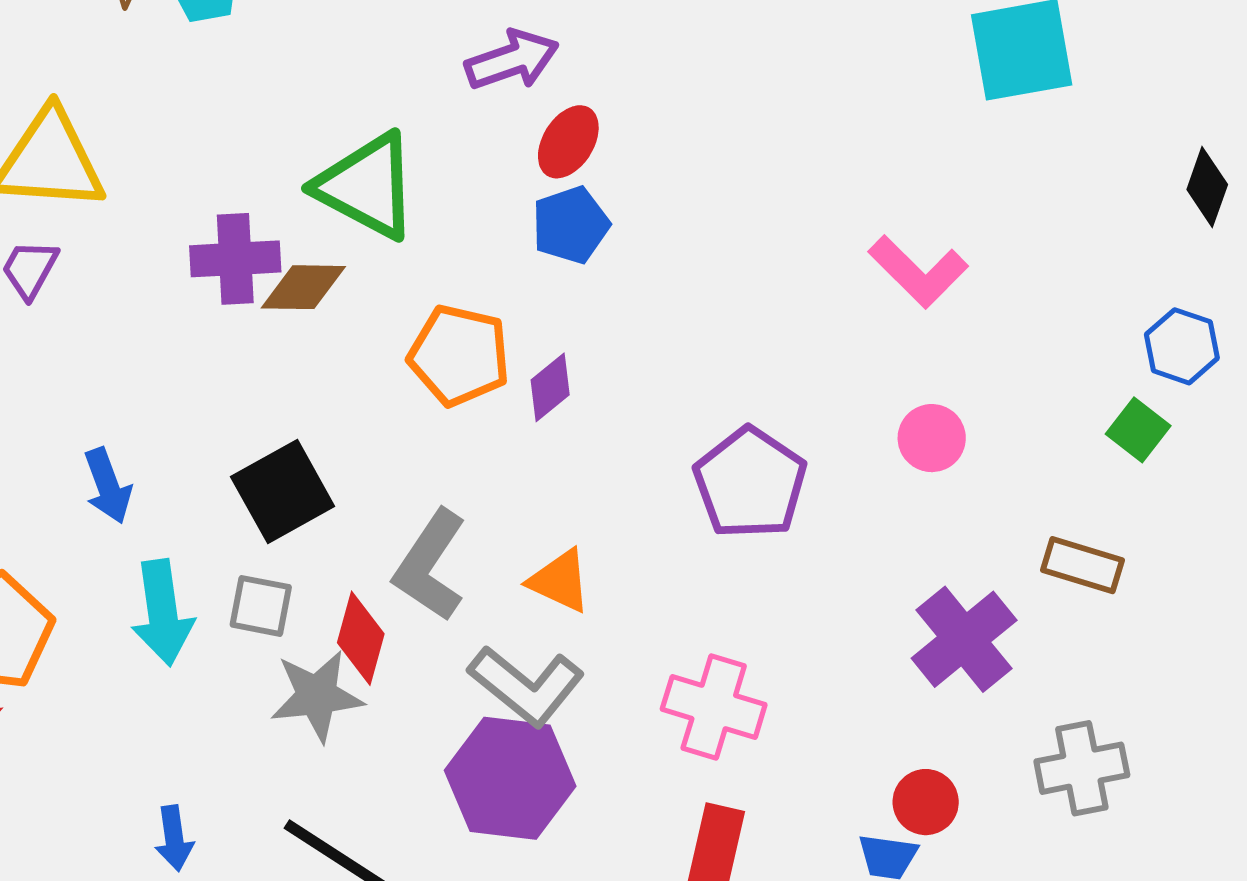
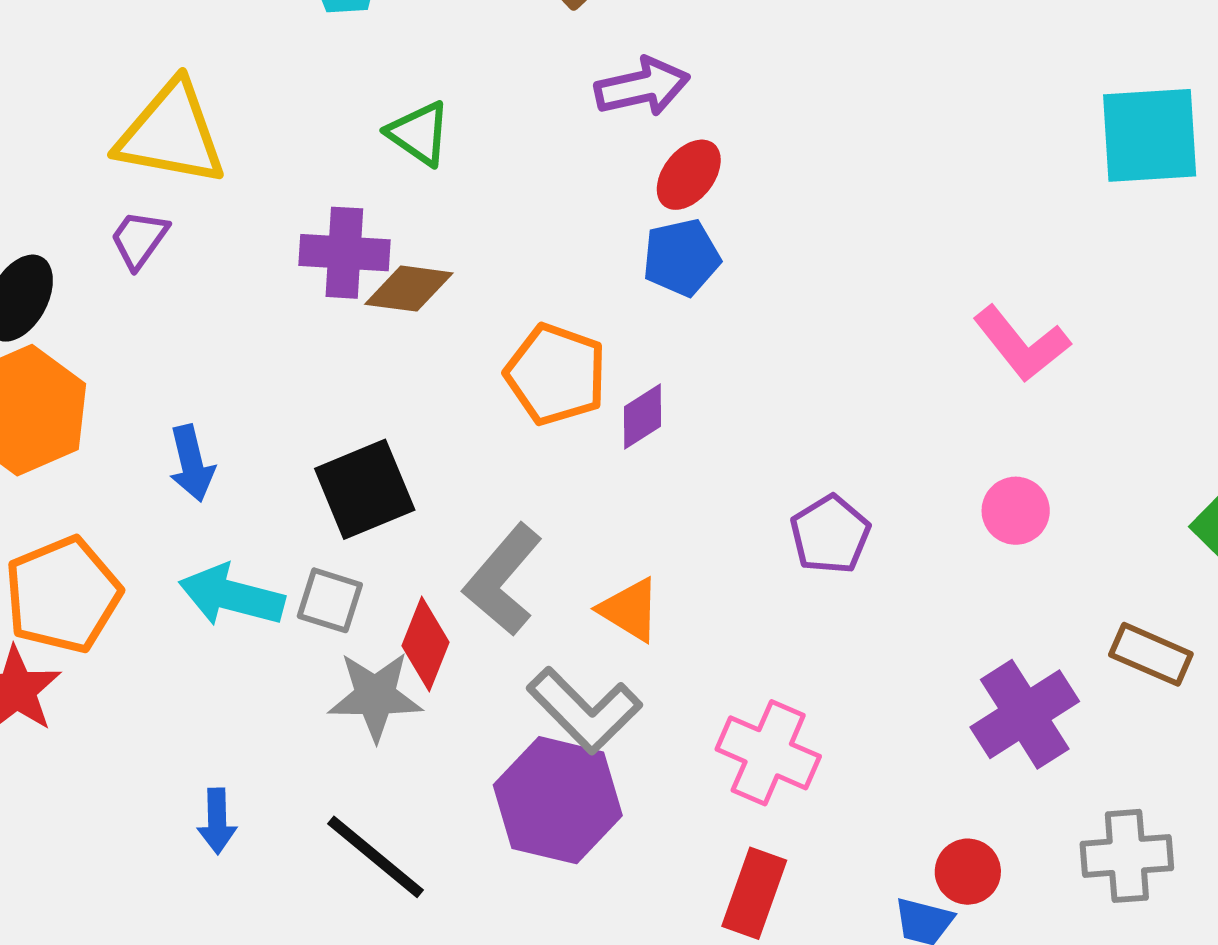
green triangle: (367, 186) -> (419, 133), moved, size x0.6
purple pentagon: (750, 483) -> (830, 535), size x0.7
cyan arrow: (162, 613) -> (231, 596), turned 106

